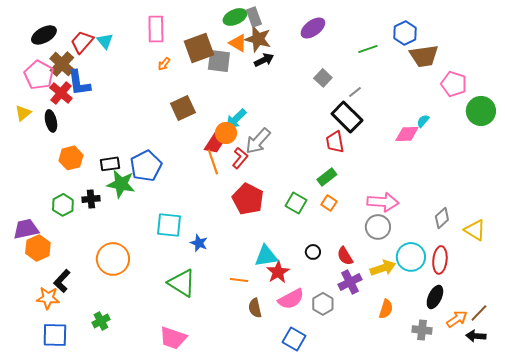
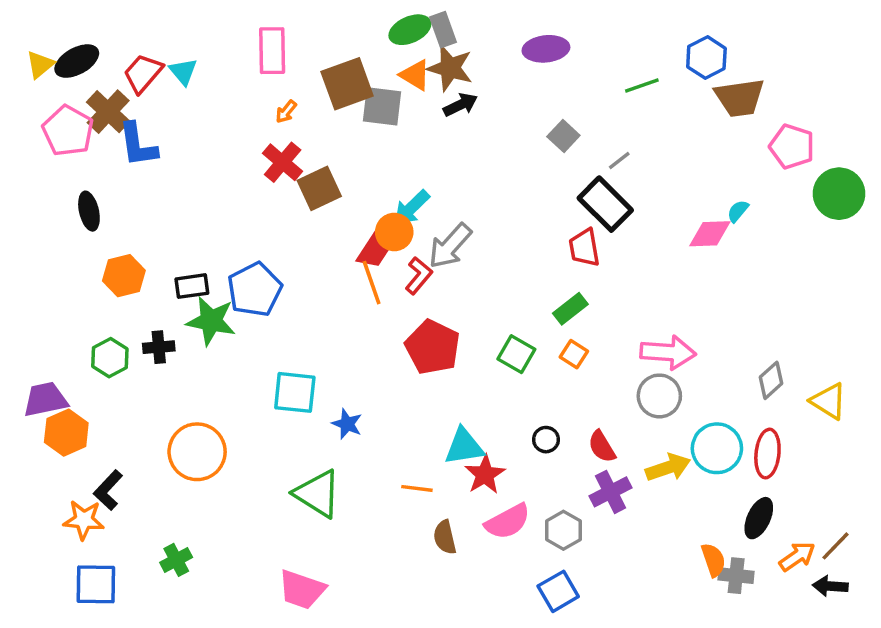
purple ellipse: (313, 28) -> (546, 49), turned 30
red cross: (61, 93) -> (283, 162), moved
yellow triangle: (23, 113) -> (40, 65), moved
orange semicircle: (386, 309) -> (713, 560), moved, turned -36
blue square: (294, 339) -> (558, 591), moved, turned 30

